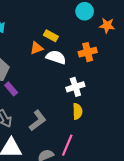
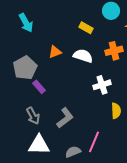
yellow rectangle: (51, 36) -> (86, 28), moved
orange triangle: (37, 48) -> (55, 52), moved
yellow semicircle: (77, 111) -> (116, 111), moved

